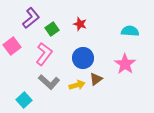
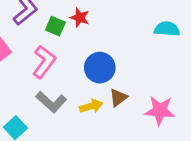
red star: (80, 24) -> (80, 18), moved
green square: (52, 29) -> (55, 26), turned -32
pink star: (125, 64) -> (160, 110), moved, turned -30

